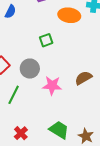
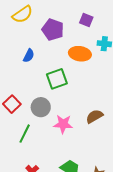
blue semicircle: (10, 12) -> (29, 56), moved
green square: (46, 40) -> (57, 79), size x1.5

